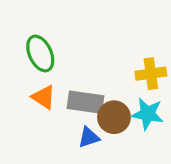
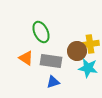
green ellipse: (40, 54) -> (41, 32), moved
brown circle: (114, 117) -> (77, 51), moved

